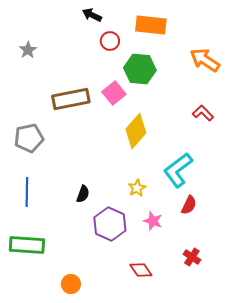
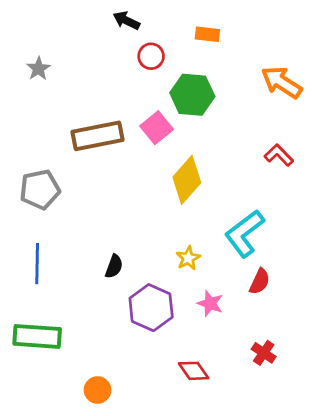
orange rectangle: (151, 25) -> (207, 34), size x0.6

